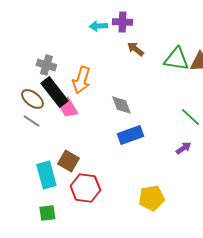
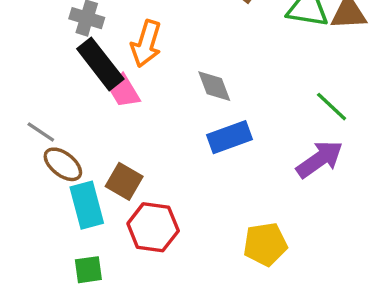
brown ellipse: (32, 99) -> (63, 164), moved
gray line: (31, 121) -> (41, 132), moved
purple arrow: (183, 148) -> (320, 159), size x1.8

